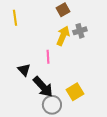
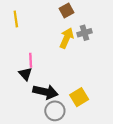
pink line: (48, 57) -> (31, 60), moved
black arrow: (43, 87) -> (45, 92), turned -35

